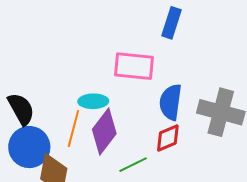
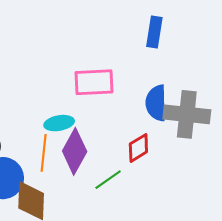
blue rectangle: (172, 23) -> (154, 32), moved
blue semicircle: (171, 102) -> (156, 103), moved

